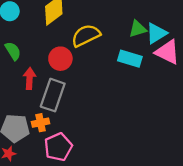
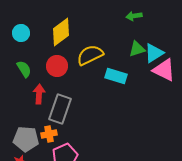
red circle: (60, 59) -> (57, 66), moved
cyan rectangle: (130, 59) -> (116, 76), moved

